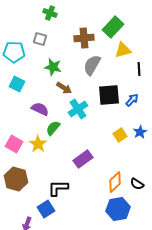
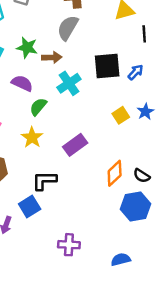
gray semicircle: (92, 65) -> (68, 28), moved
green star: (53, 67) -> (27, 48), moved
brown arrow: (64, 88) -> (52, 57), turned -35
yellow star: (38, 144) -> (32, 137), moved
blue hexagon: (118, 209) -> (136, 207), moved

